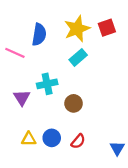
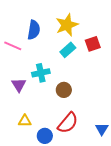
red square: (107, 28) -> (93, 44), moved
blue circle: (52, 138) -> (45, 136), moved
red semicircle: (78, 141) -> (68, 123), size x1.6

